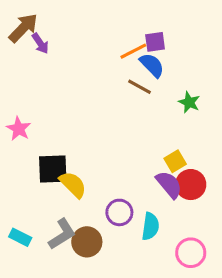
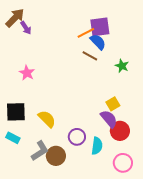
purple square: (155, 42) -> (100, 27), size x1.5
pink star: (19, 129) -> (27, 73), moved
black square: (53, 169) -> (16, 112), moved
red circle: (191, 185) -> (120, 131), moved
cyan rectangle: (20, 237) -> (13, 138), moved

